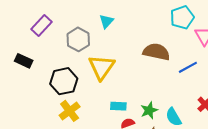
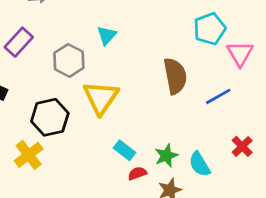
brown semicircle: (156, 52) -> (175, 76), turned 68
cyan rectangle: (118, 106) -> (124, 150), turned 35
yellow cross: (70, 111) -> (29, 155), moved

